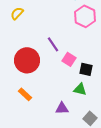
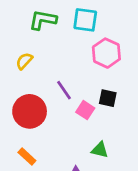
yellow semicircle: (17, 13) -> (24, 61), moved
black square: (86, 69) -> (108, 98), moved

